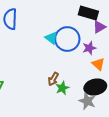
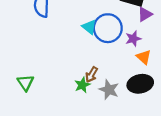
green star: (62, 88) -> (82, 85), moved
gray star: (87, 101) -> (109, 90), moved

